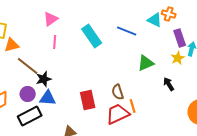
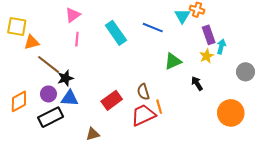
cyan triangle: (155, 20) -> (182, 16), turned 35
red rectangle: (88, 100) -> (112, 100), turned 66

